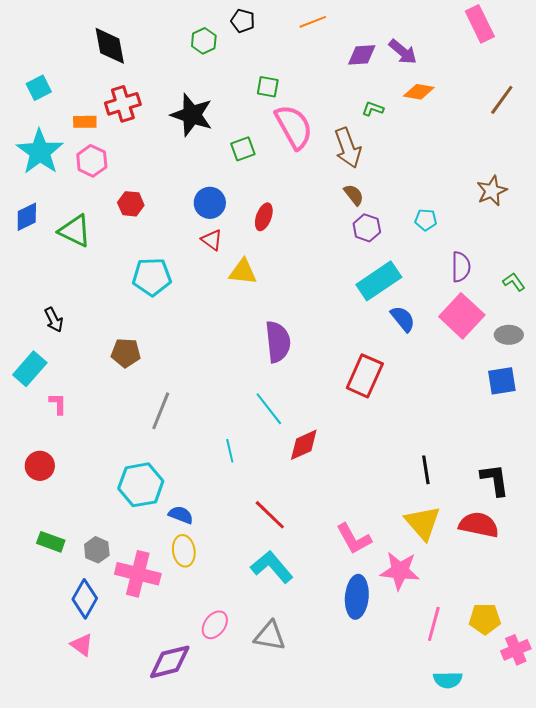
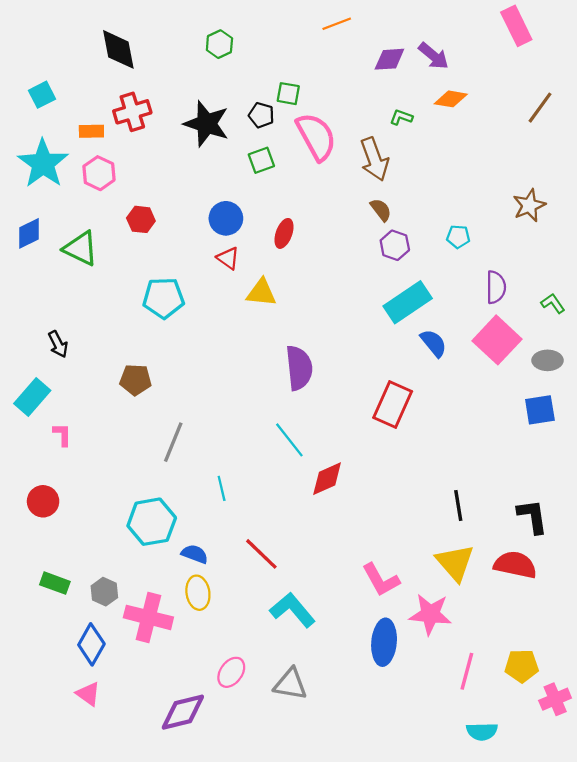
black pentagon: (243, 21) -> (261, 115), moved
cyan line: (230, 451) -> (222, 488), moved
red line: (270, 515) -> (261, 554), moved

